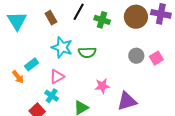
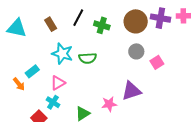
cyan triangle: (17, 21) -> (17, 28), turned -45
gray circle: (136, 56) -> (136, 51), moved
pink star: (102, 86) -> (109, 104), moved
purple triangle: (127, 101) -> (131, 91), moved

